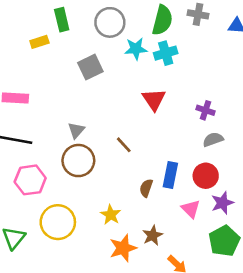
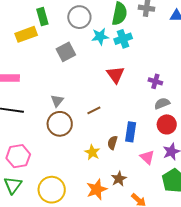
yellow rectangle: (39, 42) -> (26, 34), size x1.5
brown line: (124, 145) -> (94, 110), turned -72
red circle: (206, 176) -> (167, 124), moved
pink hexagon: (30, 180) -> (18, 156), moved
yellow star: (111, 215) -> (92, 152), moved
yellow circle: (58, 222) -> (52, 190), moved

